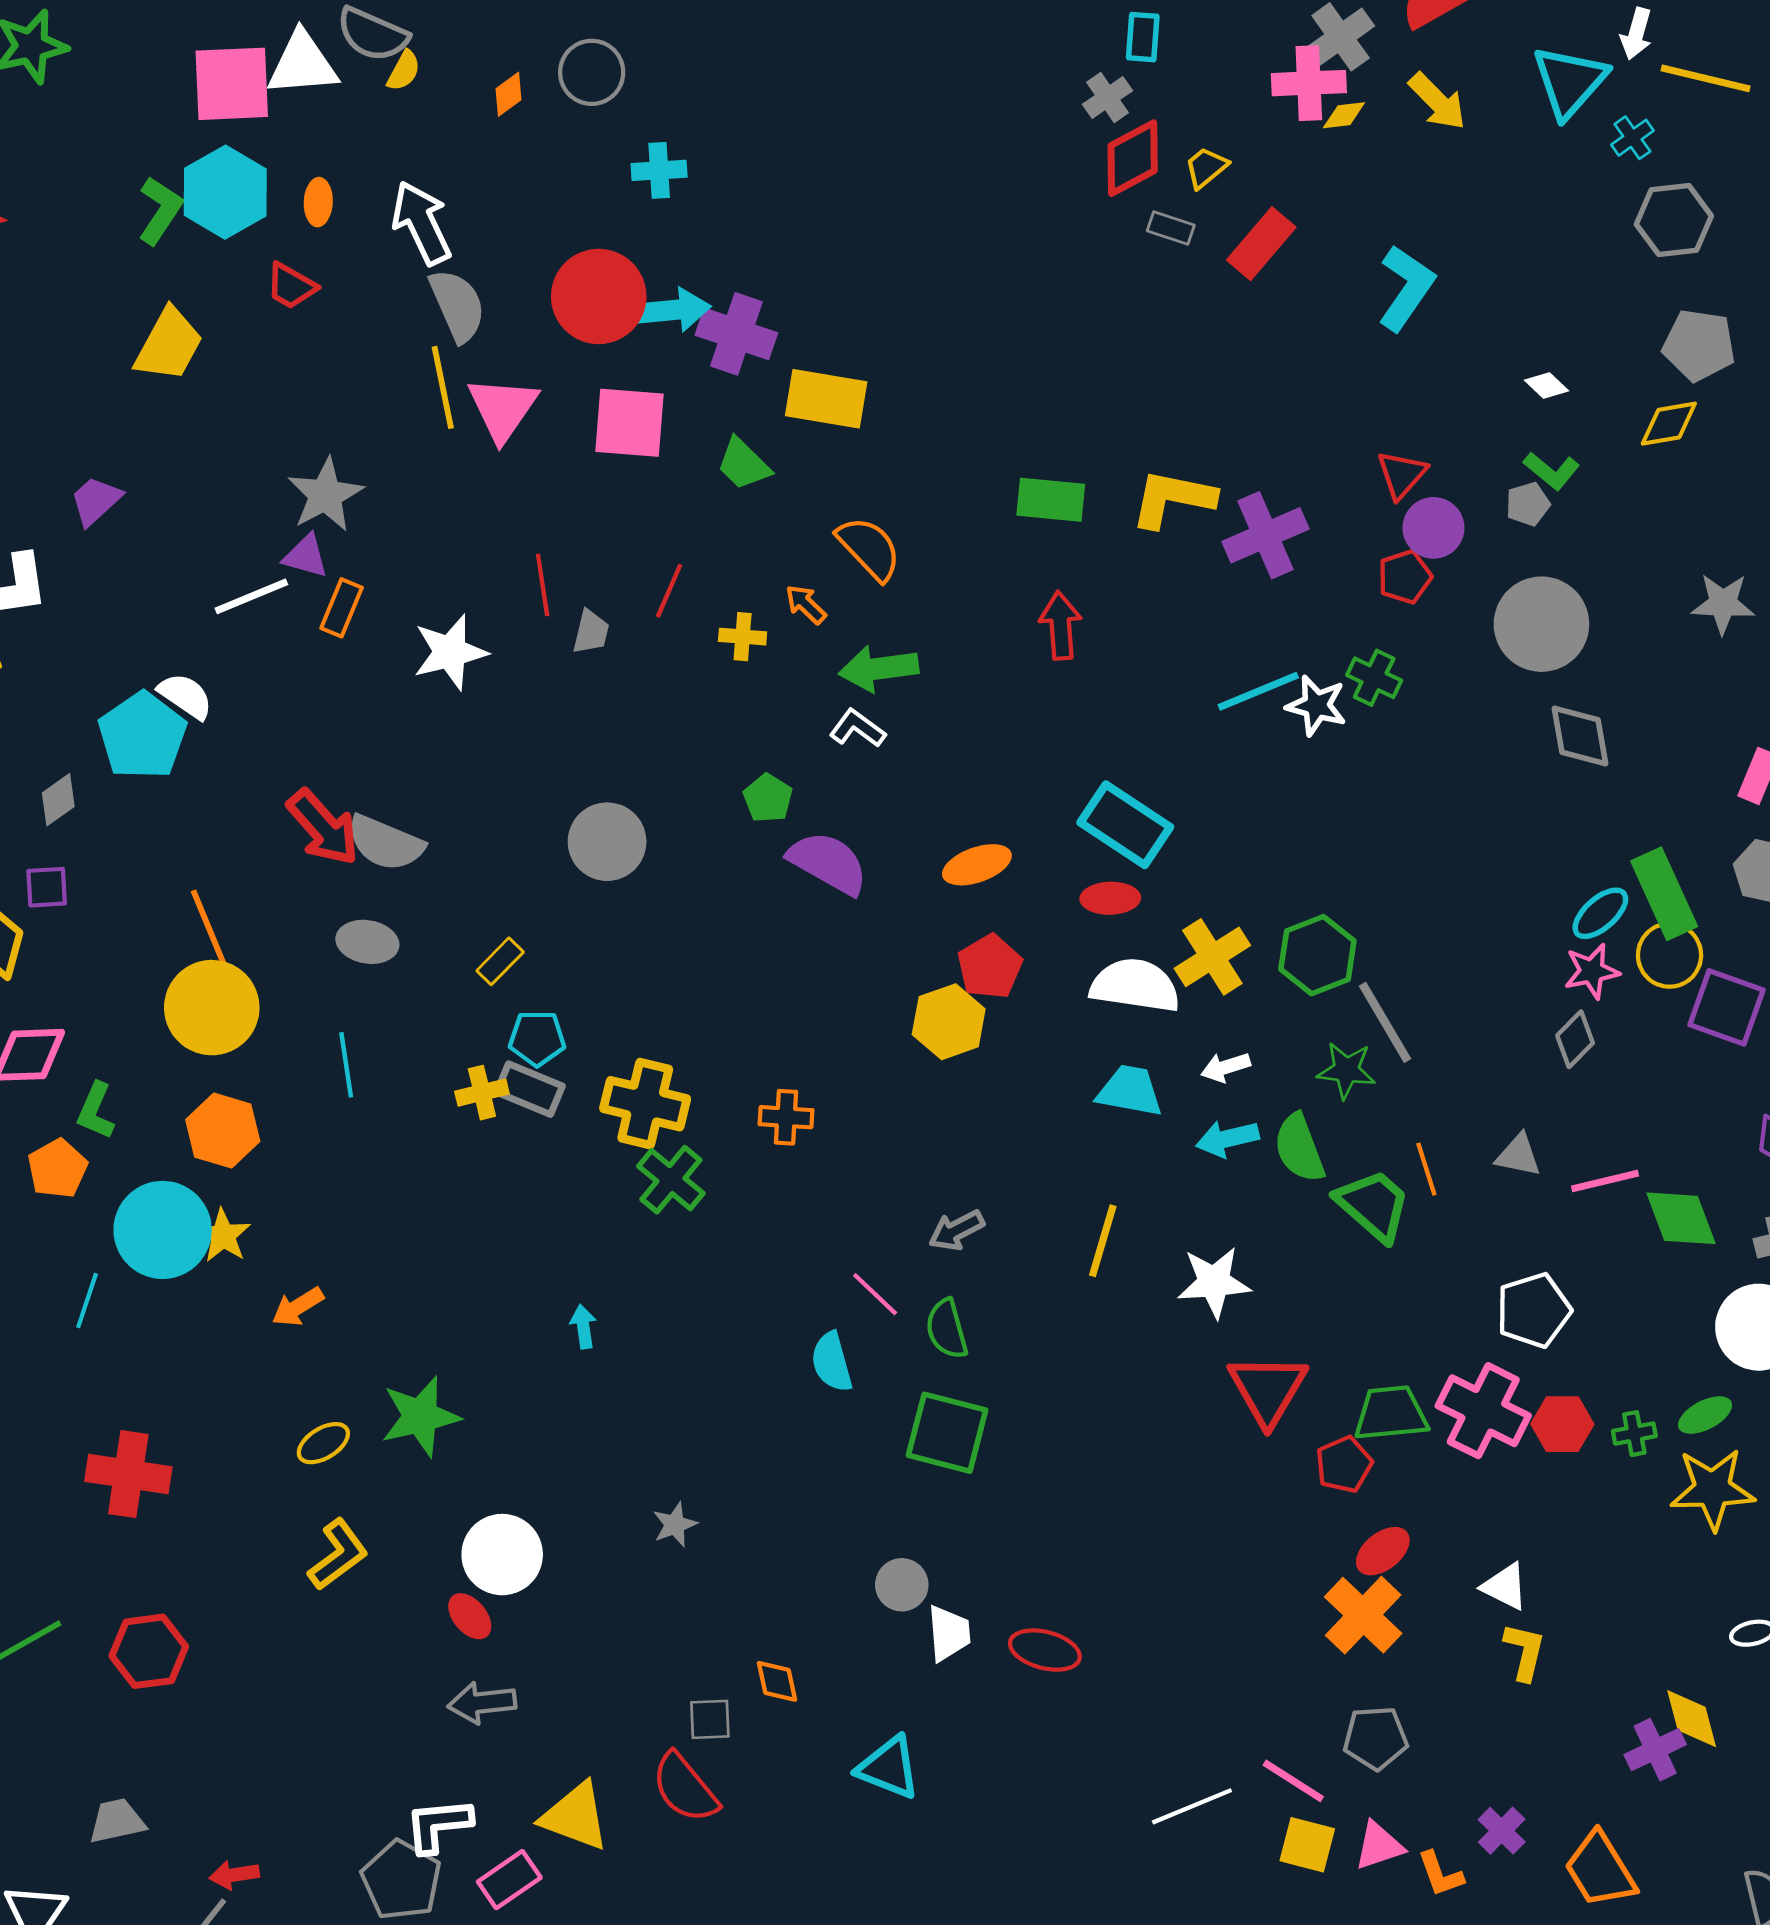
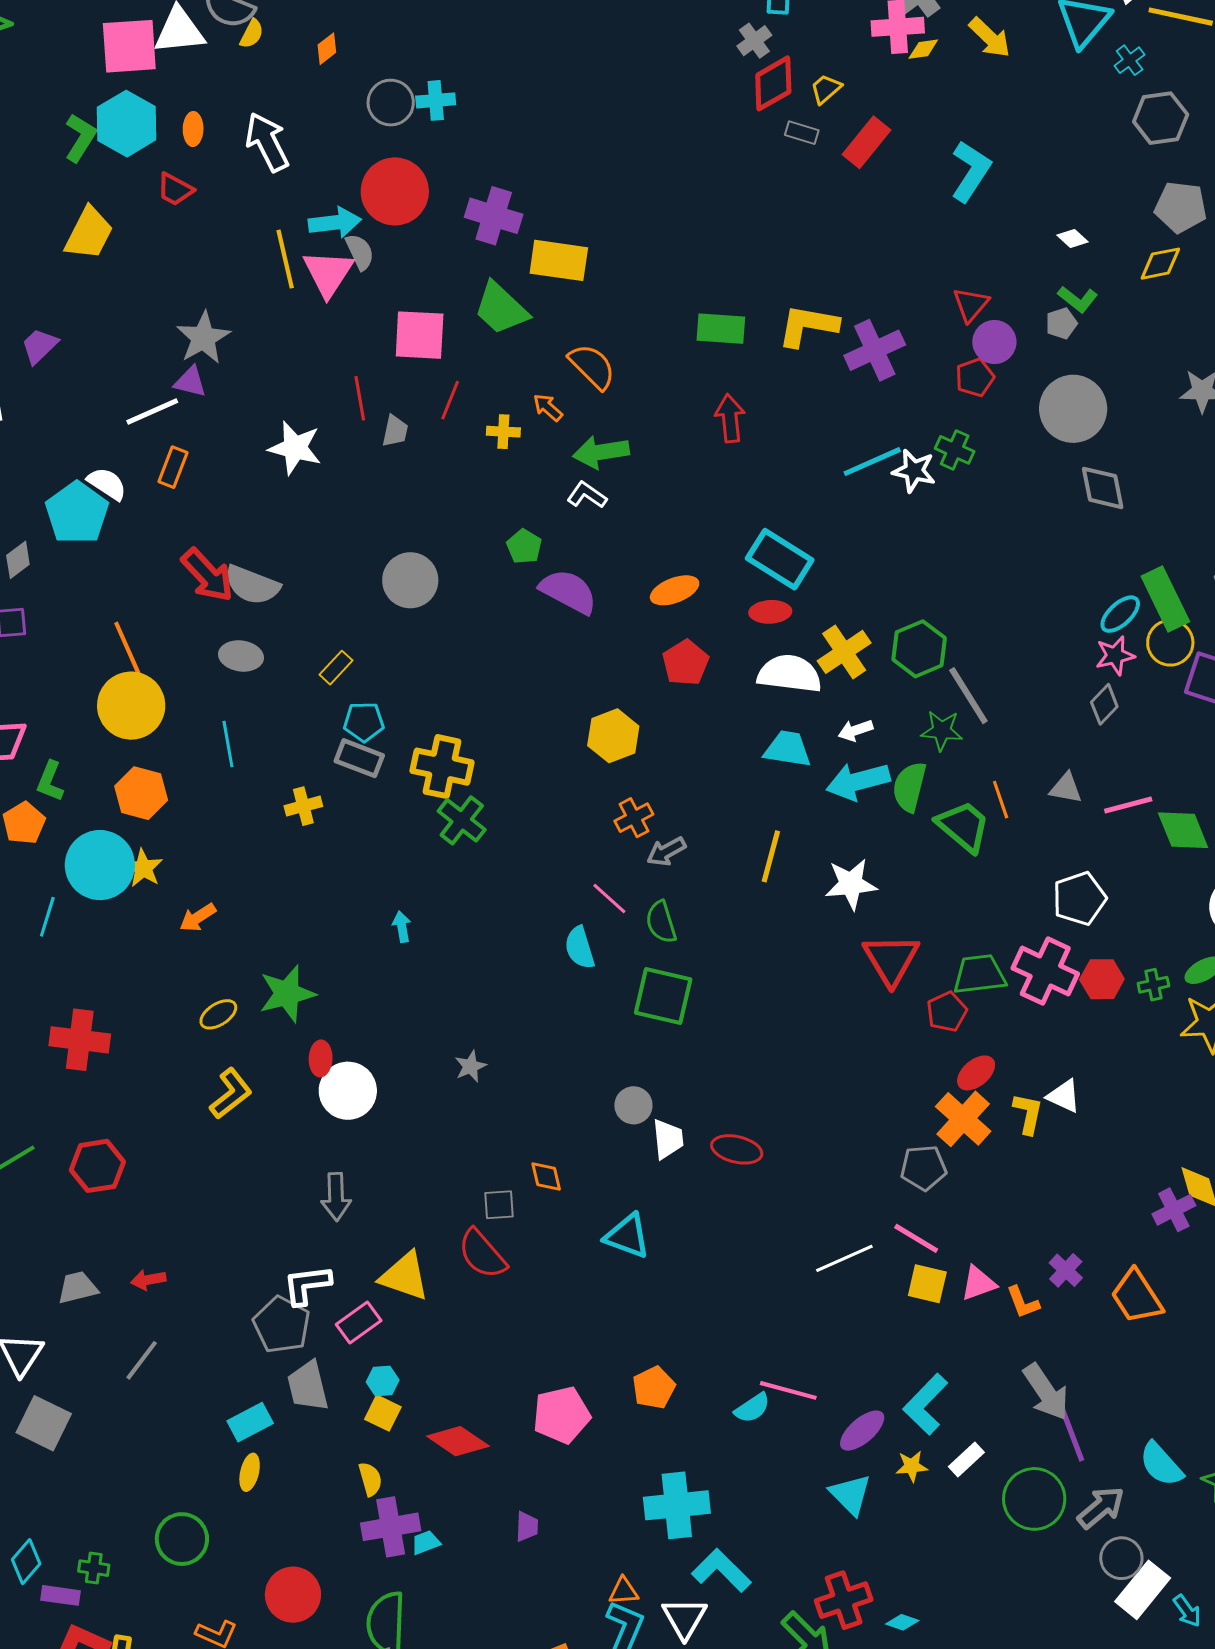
gray circle: (592, 72) -> (391, 103), moved
gray semicircle: (457, 305) -> (360, 252), moved, size x0.7
cyan arrow: (674, 310) -> (335, 223), moved
pink square: (629, 423) -> (420, 335), moved
green trapezoid: (743, 464) -> (501, 308), size x1.4
orange rectangle: (342, 608) -> (173, 467), moved
white star: (450, 652) -> (295, 448), turned 30
yellow hexagon: (949, 1022) -> (613, 736), moved
yellow cross: (482, 1093) -> (303, 806), moved
orange cross: (786, 1117) -> (634, 818), moved, turned -30
cyan arrow: (1227, 1139) -> (858, 781), size x1.4
green semicircle: (1299, 1148) -> (909, 787), turned 36
red ellipse: (470, 1616) -> (321, 1058), moved, turned 44
yellow L-shape: (1525, 1652) -> (1028, 1114), moved
gray arrow: (482, 1703) -> (336, 1197), turned -84
gray pentagon: (1376, 1738) -> (923, 1168), moved
red arrow: (234, 1875) -> (148, 1280), moved

